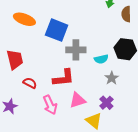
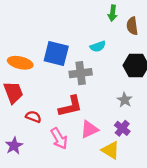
orange ellipse: (24, 19) -> (20, 63), moved
cyan semicircle: (101, 59) -> (98, 46), moved

